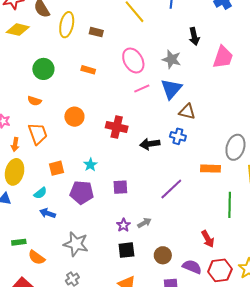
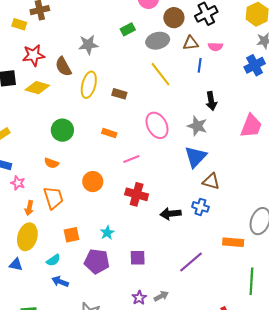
black arrow: (194, 36) -> (211, 101), moved
pink line: (142, 88) -> (131, 159), moved

